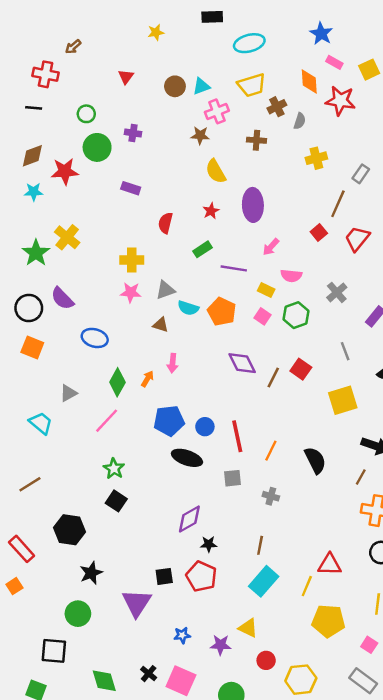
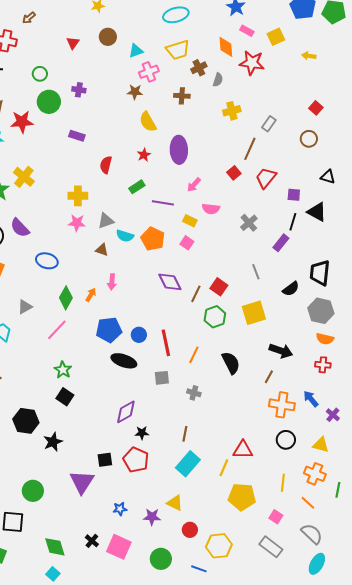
brown circle: (175, 86) -> (108, 37), moved
green hexagon: (296, 315) -> (215, 317), moved
black star: (91, 573) -> (53, 442), moved

